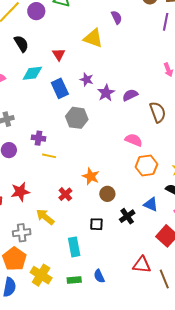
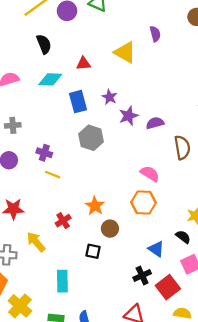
red triangle: (59, 54) -> (83, 64), turned 48
orange hexagon: (146, 166) -> (143, 203), moved
black cross: (127, 216) -> (142, 275), moved
black square: (96, 224) -> (93, 251), moved

